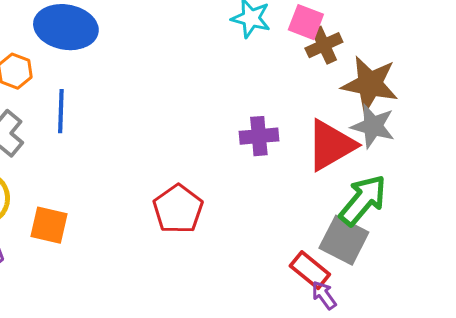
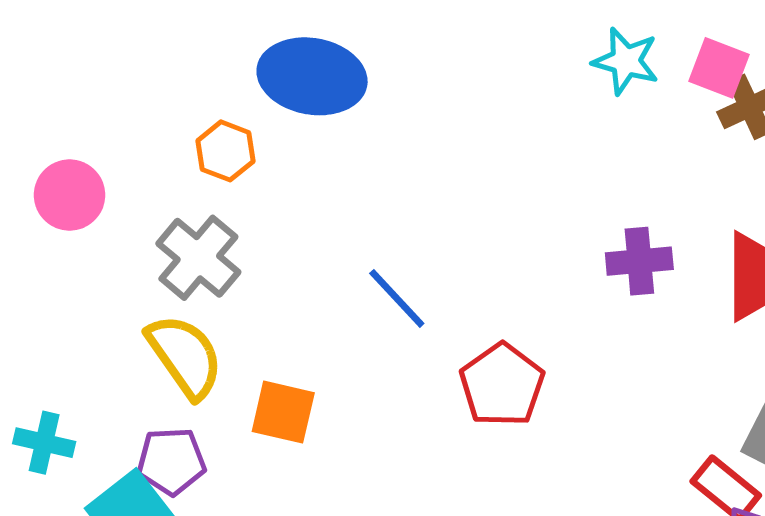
blue line: (61, 111) -> (397, 298), moved, turned -45

